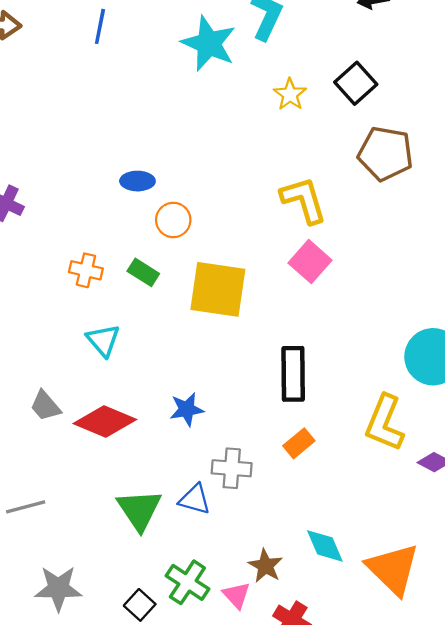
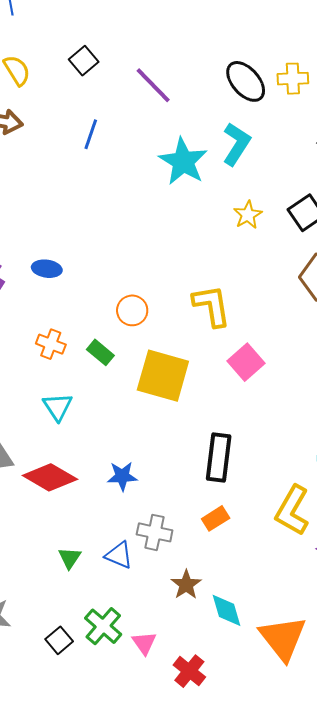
blue ellipse: (137, 181) -> (47, 269), moved
yellow L-shape: (304, 200) -> (212, 306), moved
green triangle: (139, 510) -> (70, 558), size x0.6
brown star: (265, 566) -> (186, 585), moved

